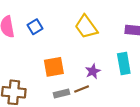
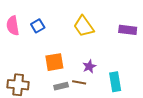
cyan rectangle: (124, 64) -> (115, 82), moved
brown line: (82, 89) -> (79, 82), turned 32

